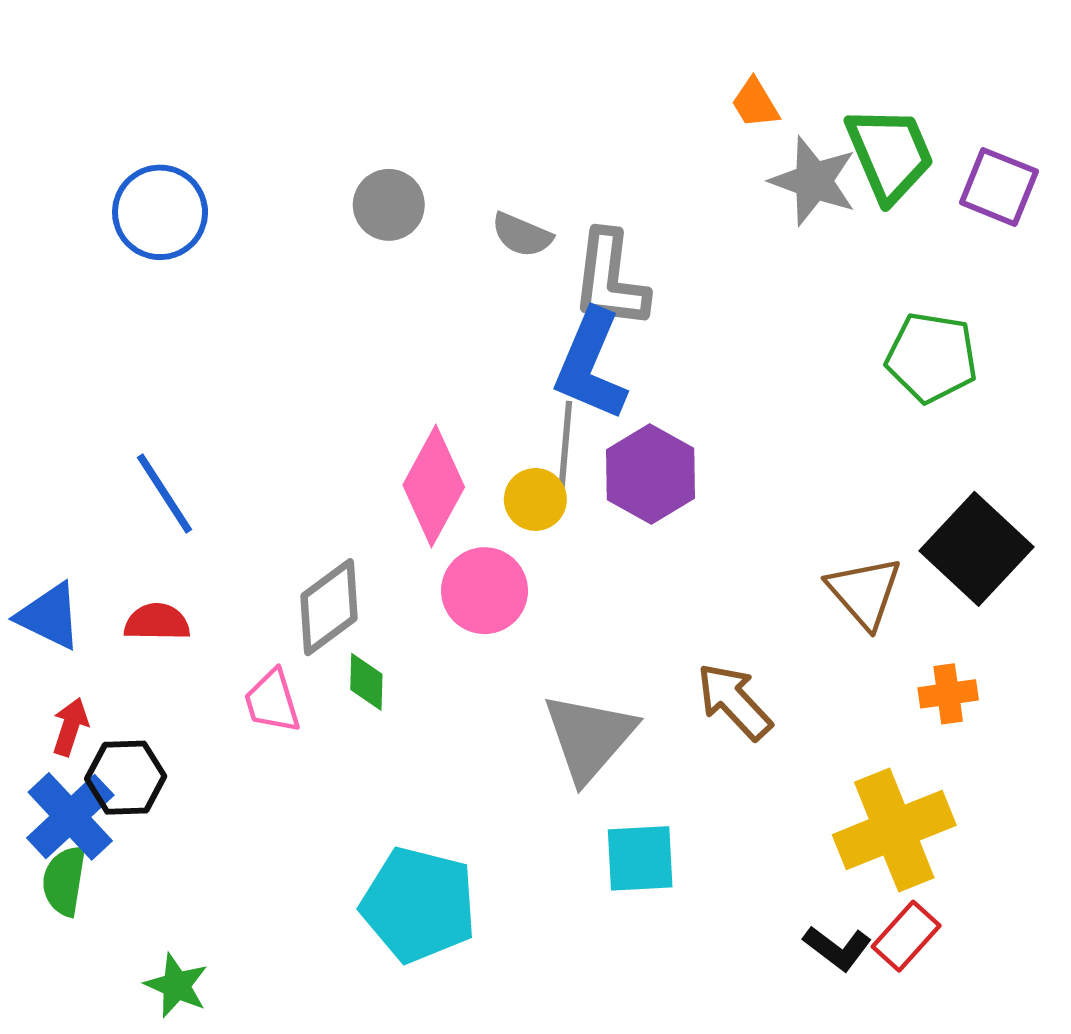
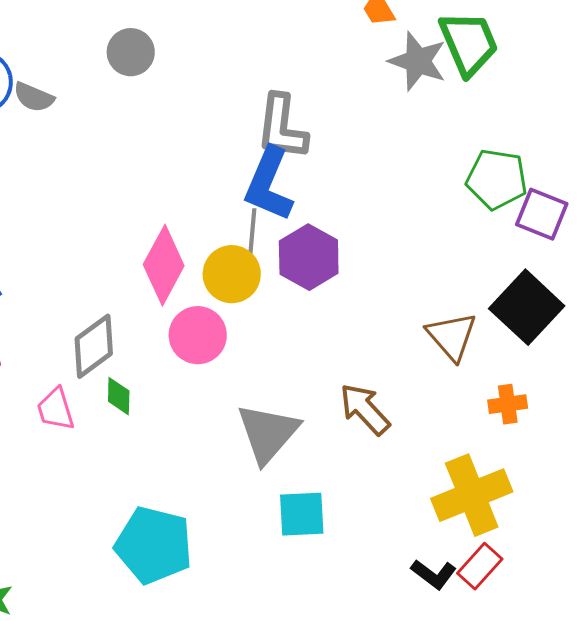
purple square: (999, 187) -> (542, 214), moved
gray circle: (389, 205) -> (131, 52), moved
gray semicircle: (522, 235) -> (34, 97), moved
yellow circle: (535, 499) -> (232, 274), size x1.4

